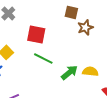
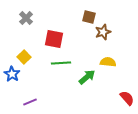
green line: (43, 58) -> (61, 63), turned -30
yellow semicircle: (90, 71) -> (108, 62), moved

